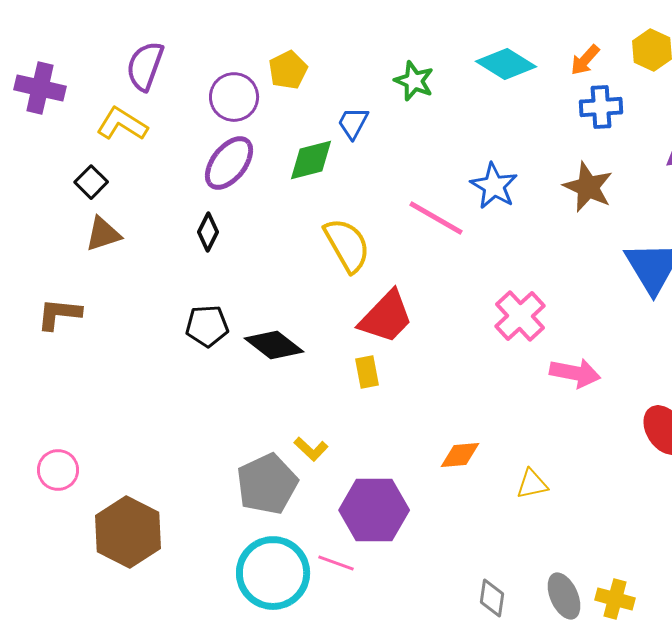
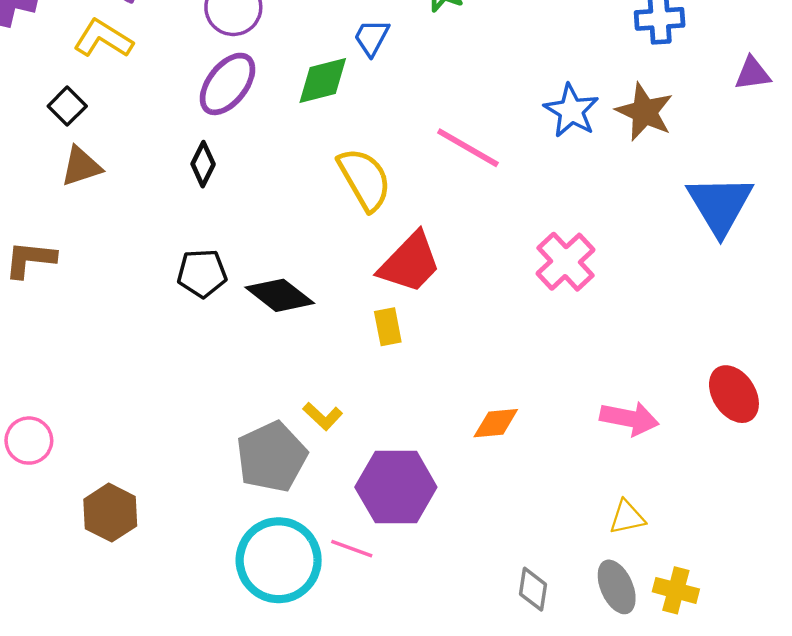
blue star: (494, 186) -> (571, 111), moved
pink arrow: (575, 373) -> (629, 418), moved
yellow triangle: (532, 484) -> (627, 517), moved
brown hexagon: (128, 532) -> (110, 513), size x0.7

